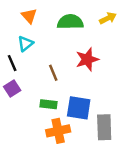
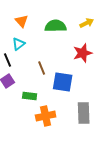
red star: (87, 59) -> (83, 53), moved
green rectangle: (48, 104) -> (30, 96), moved
blue square: (79, 108) -> (63, 82), moved

